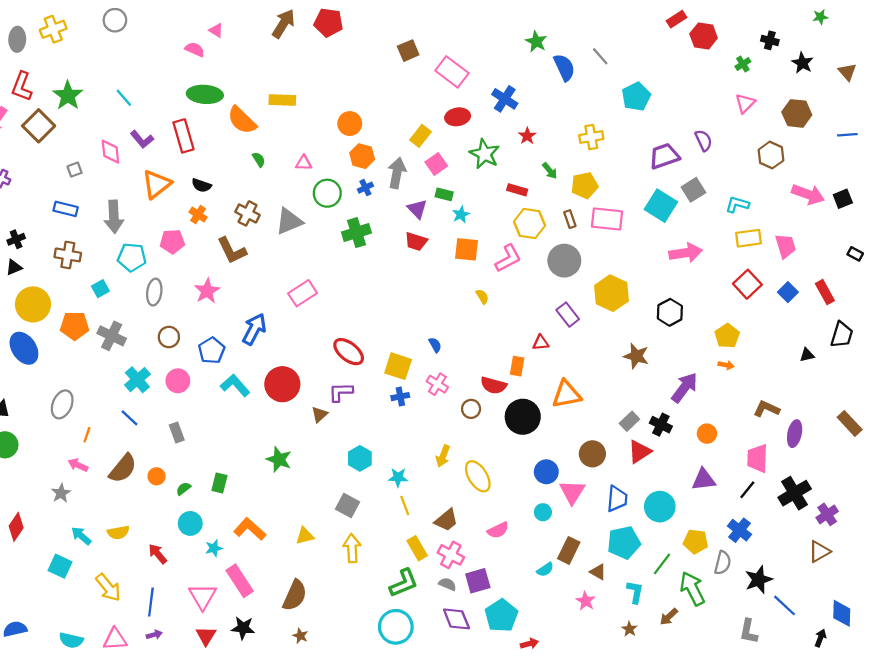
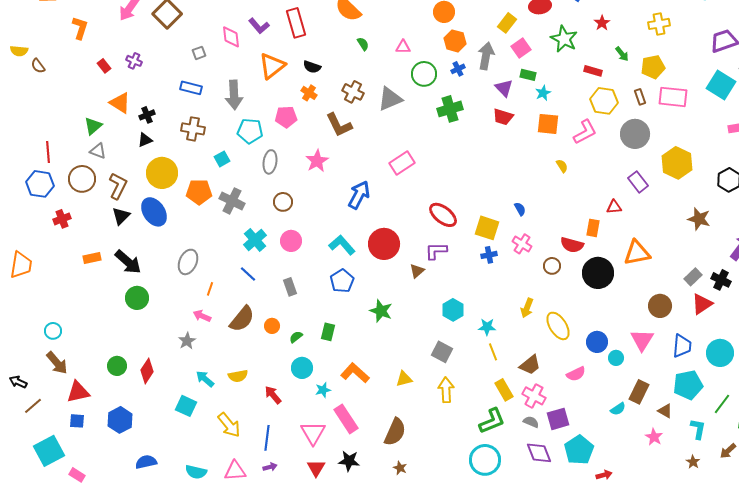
blue pentagon: (212, 350) -> (342, 281), moved
blue circle: (546, 472) -> (597, 342), moved

